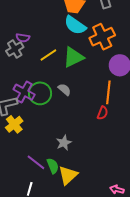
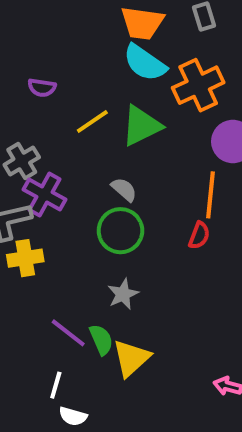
gray cross: (15, 49) -> (22, 161), moved
green circle: (40, 93) -> (120, 231), moved
yellow cross: (14, 124) -> (25, 258), turned 30

